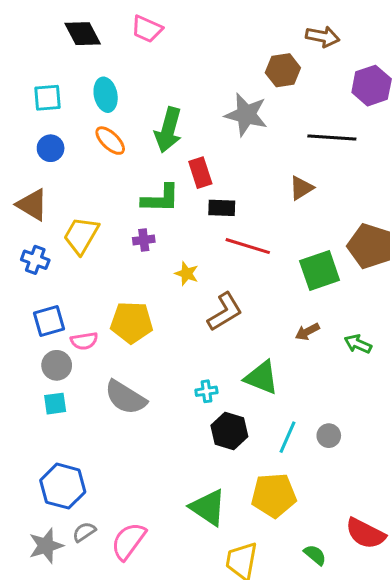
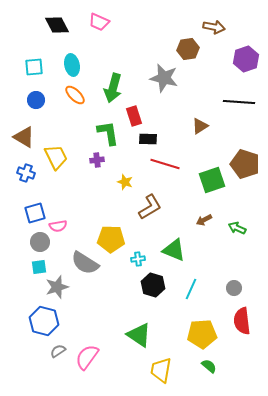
black line: (332, 138) -> (239, 102), moved
green L-shape: (161, 199) -> (108, 133), turned -100
yellow trapezoid: (81, 235) -> (56, 157), turned 124
yellow pentagon: (132, 323) -> (111, 239), moved
gray circle: (329, 436) -> (234, 288), moved
yellow pentagon: (274, 495) -> (202, 334), moved
red semicircle: (365, 533) -> (242, 321), moved, turned 56
gray star: (46, 546) -> (57, 287), moved

